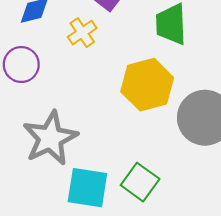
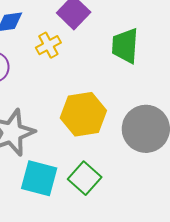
yellow hexagon: (147, 85) -> (83, 114), moved

